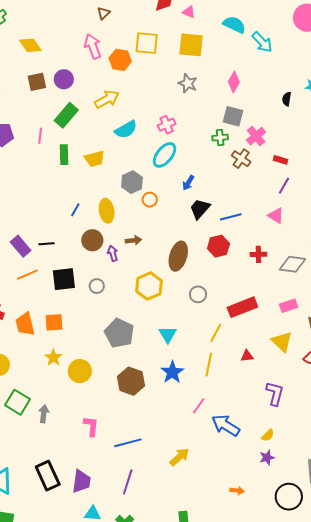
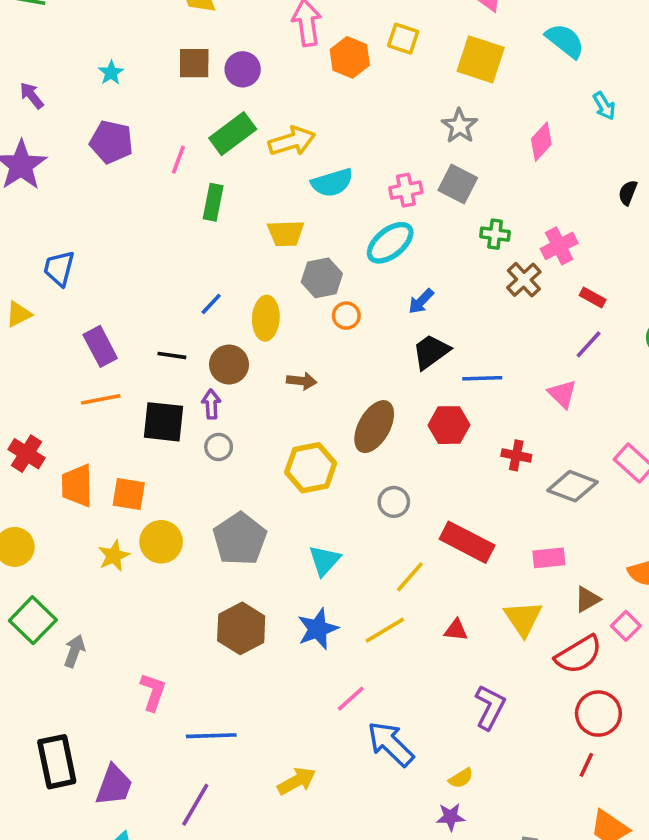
cyan arrow: (262, 42) -> (604, 106), moved, size x0.7
yellow square: (147, 43) -> (403, 39), size x0.7
yellow arrow: (107, 99) -> (292, 141), moved
gray square: (233, 116) -> (458, 184), moved
yellow trapezoid: (95, 159) -> (286, 233), moved
black line: (46, 244) -> (172, 355), moved
purple arrow: (113, 253) -> (211, 404), moved
red rectangle: (242, 307) -> (467, 542), turned 36
yellow line: (209, 365) -> (385, 630), turned 35
yellow circle: (80, 371) -> (161, 542), moved

